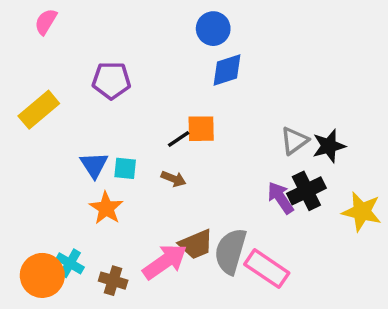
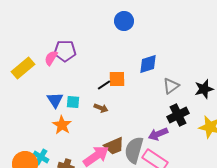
pink semicircle: (46, 22) -> (51, 58), moved
blue diamond: (227, 70) -> (148, 64), moved
black star: (329, 146) -> (204, 89), moved
purple arrow: (281, 198) -> (158, 134), moved, turned -78

